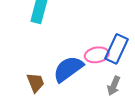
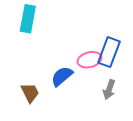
blue semicircle: (68, 69) -> (62, 76), size x0.7

